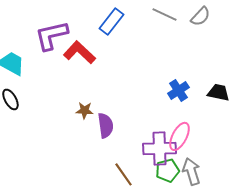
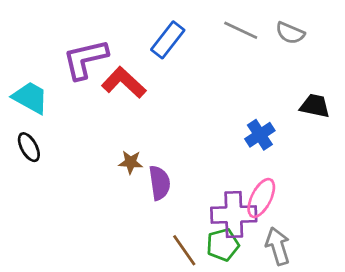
gray semicircle: (200, 16) -> (290, 33), turned 70
black trapezoid: (218, 92) -> (315, 106), moved
green pentagon: (167, 170) -> (223, 245), moved

